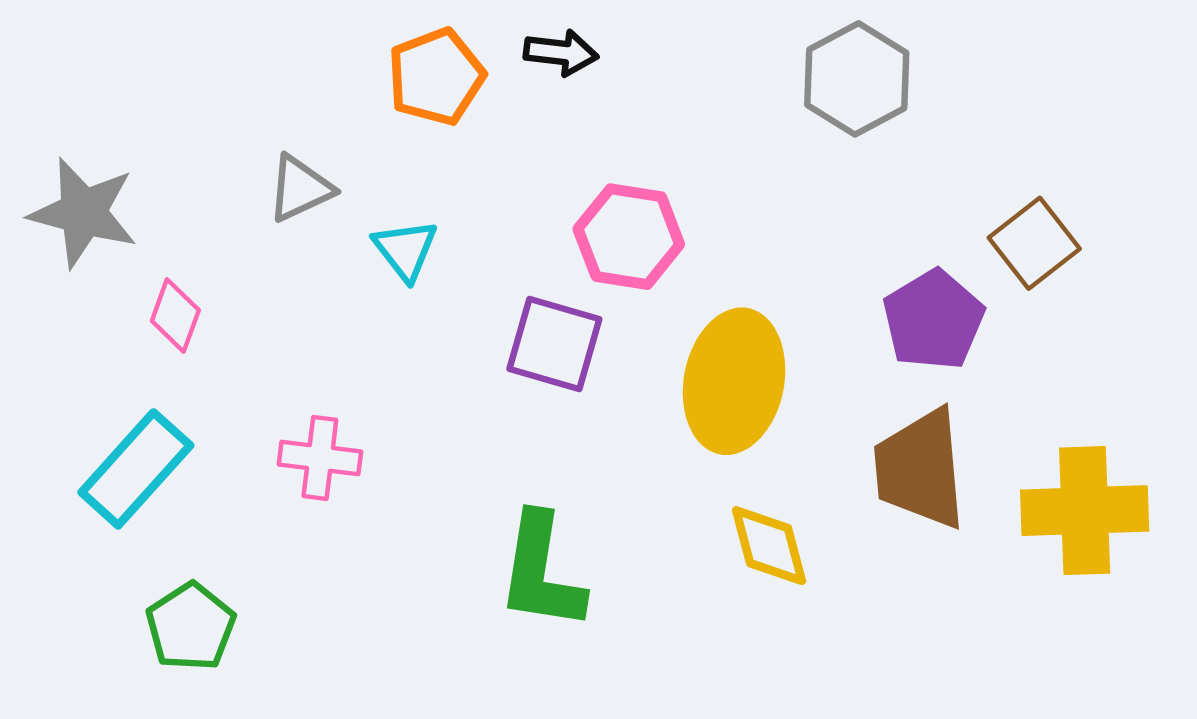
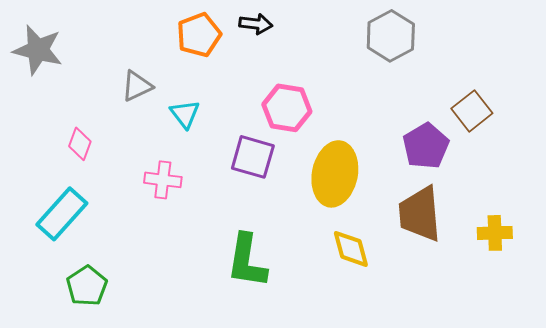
gray star: (83, 213) -> (38, 50), moved
pink cross: (320, 458) -> (163, 180), moved
yellow cross: (1085, 511) -> (495, 233), size x0.6

